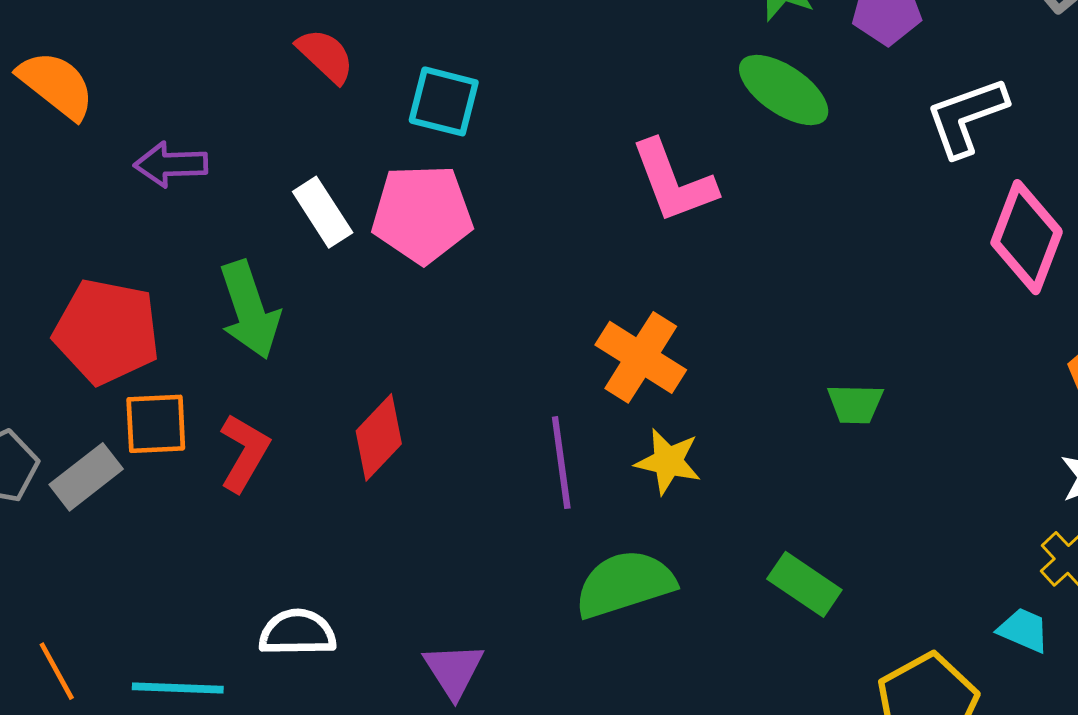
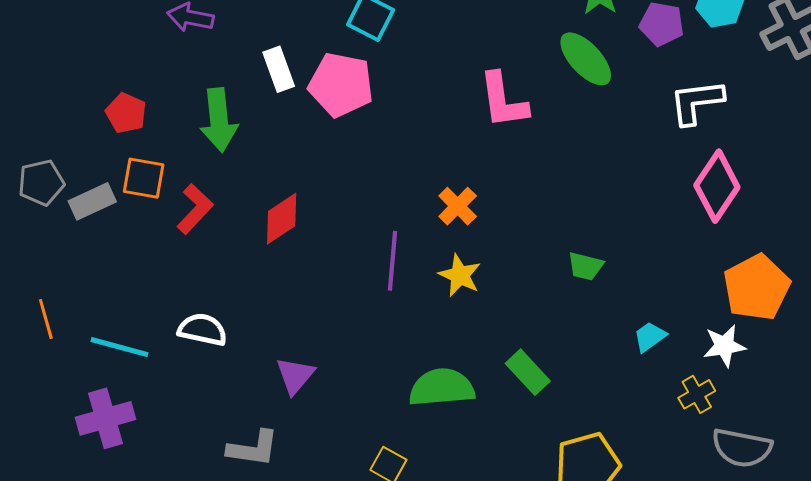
red pentagon: (107, 331) -> (126, 113), size x0.6
orange cross: (641, 357) -> (458, 206), size x0.7
green semicircle: (625, 584) -> (442, 388), moved
cyan trapezoid: (1024, 630) -> (650, 337), moved, turned -72

